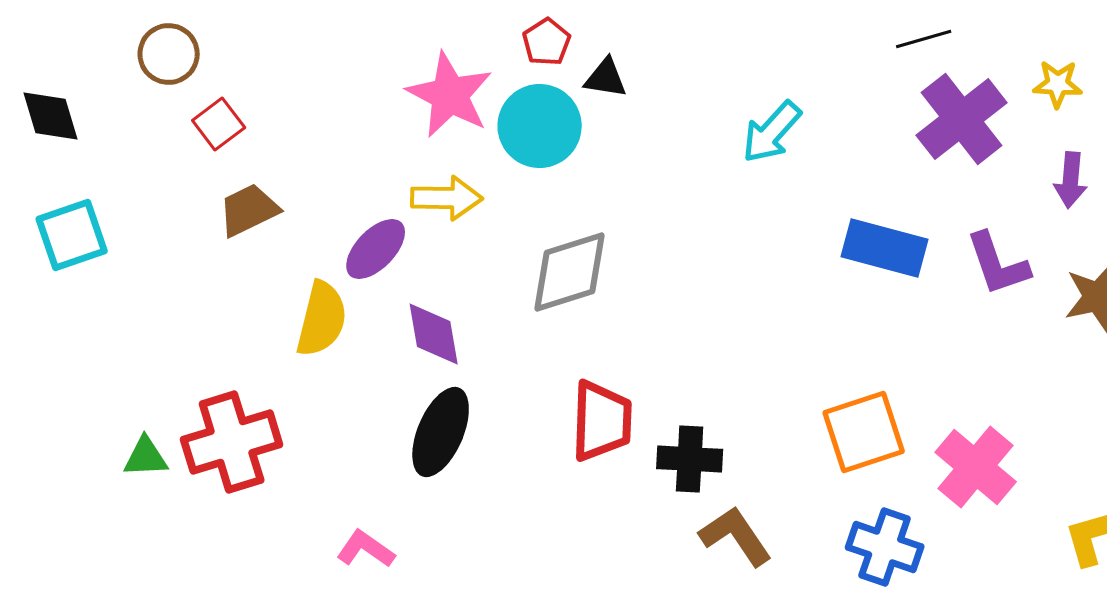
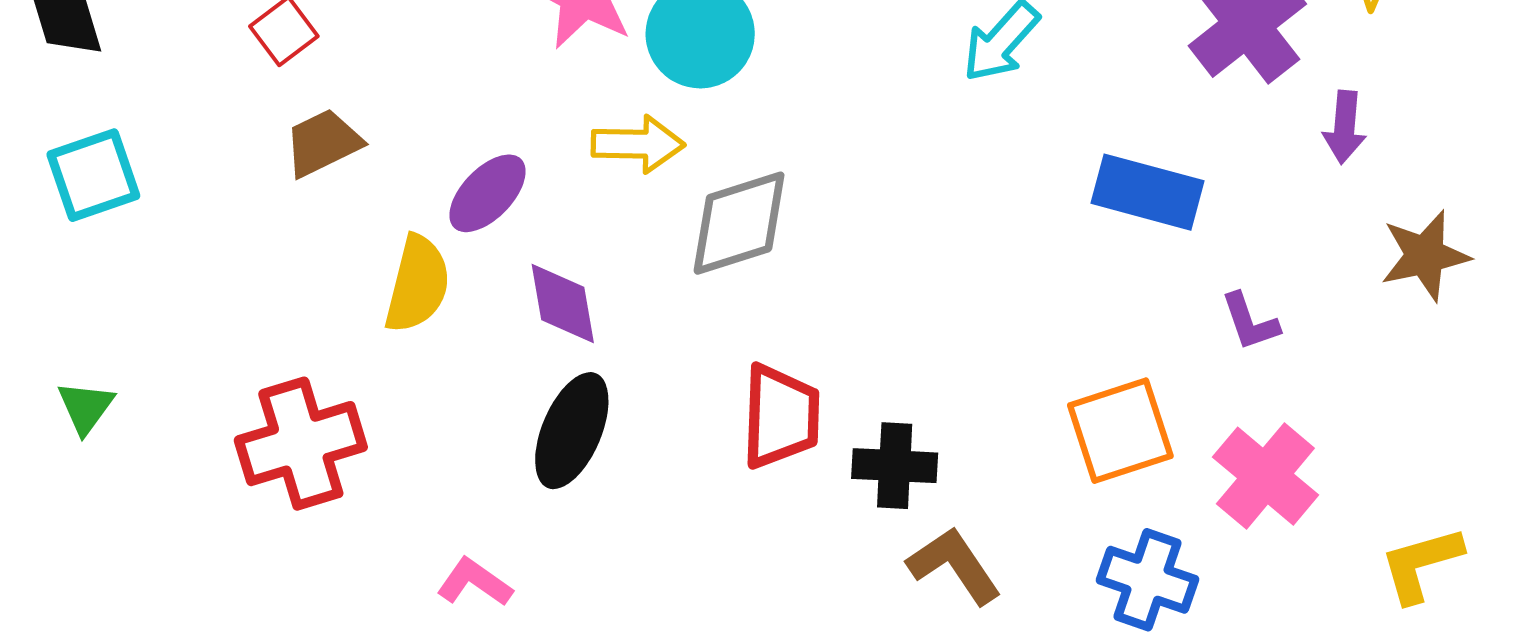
purple arrow: (1071, 180) -> (1345, 127), moved
yellow arrow: (447, 198) -> (638, 144), moved
purple L-shape: (998, 264) -> (1250, 322), moved, size x0.7
green triangle: (146, 457) -> (86, 407), moved, turned -51

